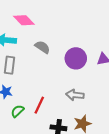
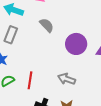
red line: (39, 105) -> (30, 80), turned -30

